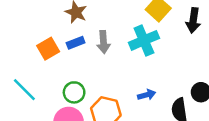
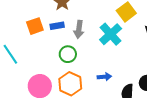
cyan cross: (144, 40) -> (111, 34), turned -30
green circle: (74, 92) -> (68, 54), moved

